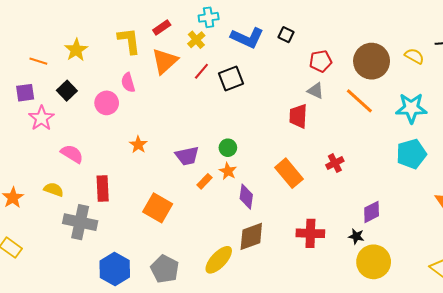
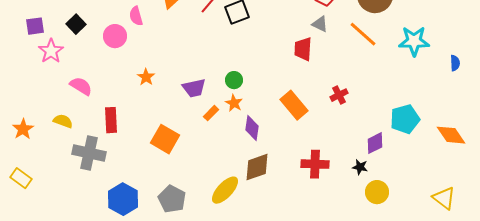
cyan pentagon: (411, 154) -> (405, 119), moved
yellow circle: (374, 262) -> (377, 192), size x0.7

